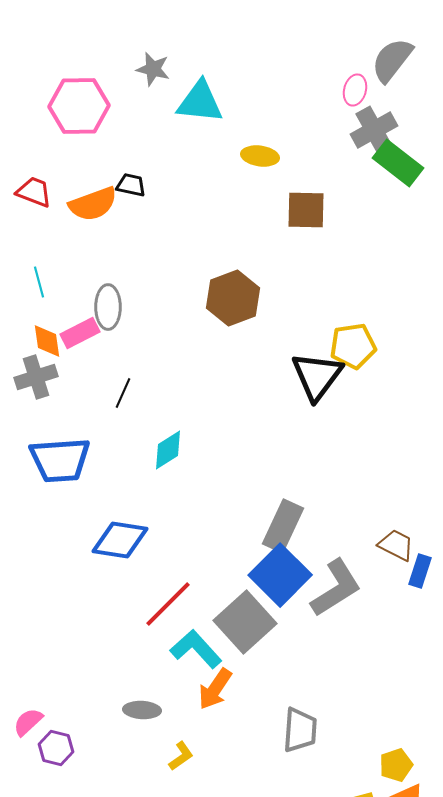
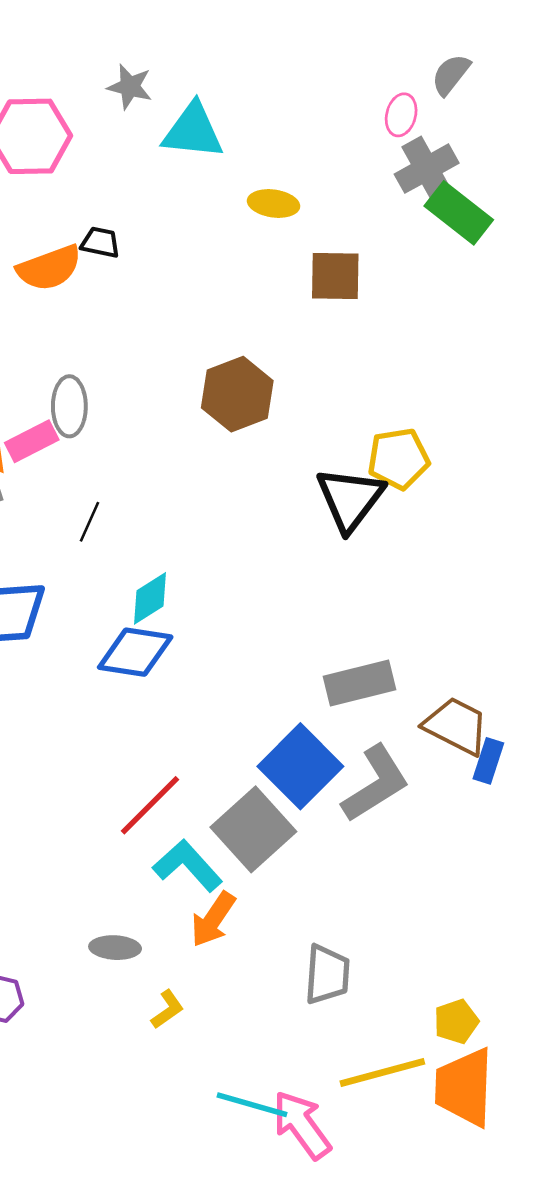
gray semicircle: (392, 60) -> (451, 75), size x0.7
gray rectangle: (283, 526) -> (359, 683), moved, turned 51
blue diamond: (120, 540) -> (135, 652), moved
brown trapezoid: (396, 545) -> (456, 726), size x1.4

